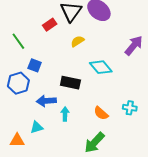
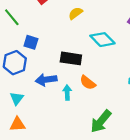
orange semicircle: (101, 113) -> (88, 83), moved
cyan triangle: (37, 127) -> (17, 98), moved, turned -32

